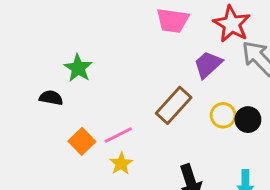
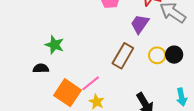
orange square: (82, 141) -> (67, 93), size x1.5

